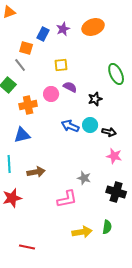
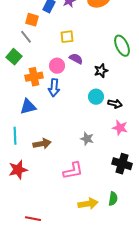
blue arrow: (70, 126) -> (54, 88), moved, turned -108
gray star: (84, 178) -> (87, 139), moved

